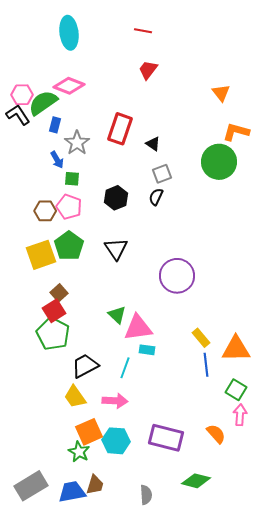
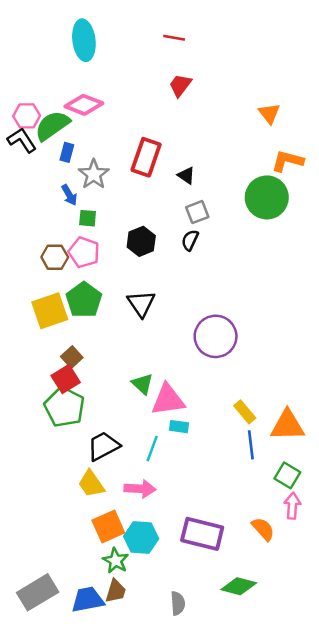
green star: (79, 452) -> (116, 561), moved

